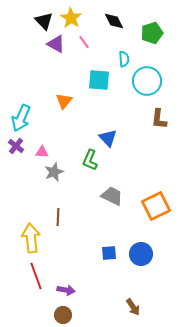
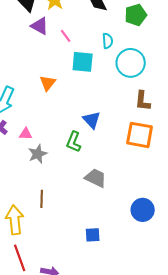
pink line: (84, 42) -> (66, 36), moved
orange square: (156, 206) -> (140, 135), moved, turned 36
blue circle: (141, 254) -> (143, 210), moved

